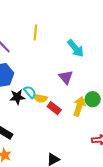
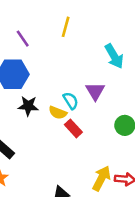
cyan semicircle: (30, 92) -> (71, 101), moved
yellow arrow: (79, 106) -> (102, 178), moved

